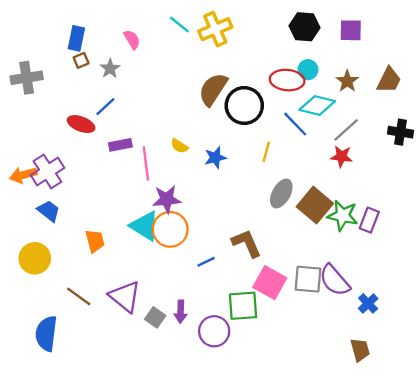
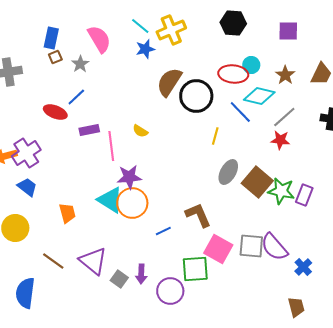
black hexagon: (304, 27) -> (233, 23), moved
pink semicircle: (132, 40) -> (99, 39), size x1.6
blue star: (215, 158) -> (145, 49), moved

